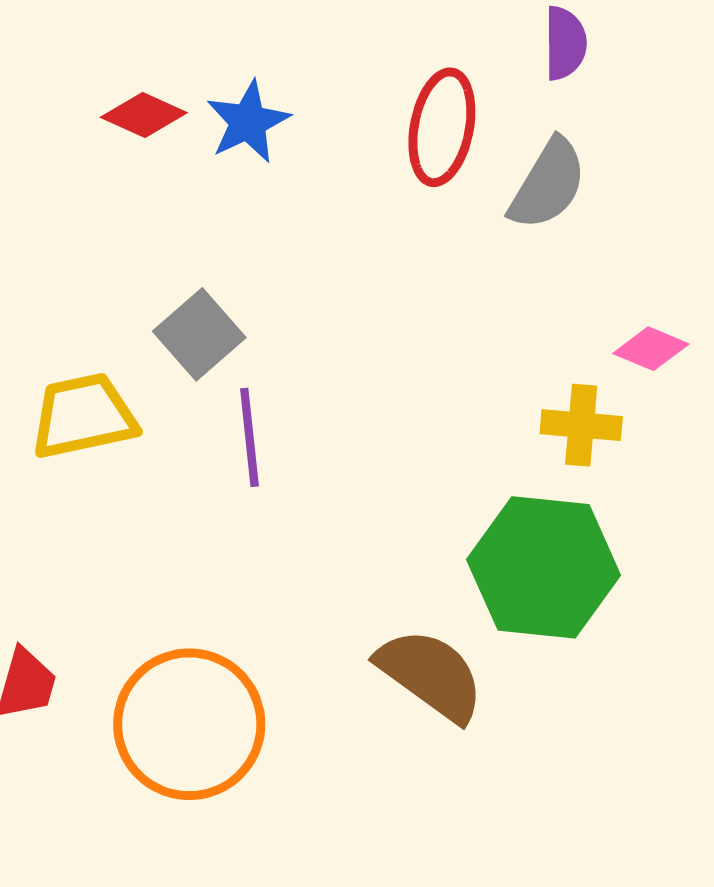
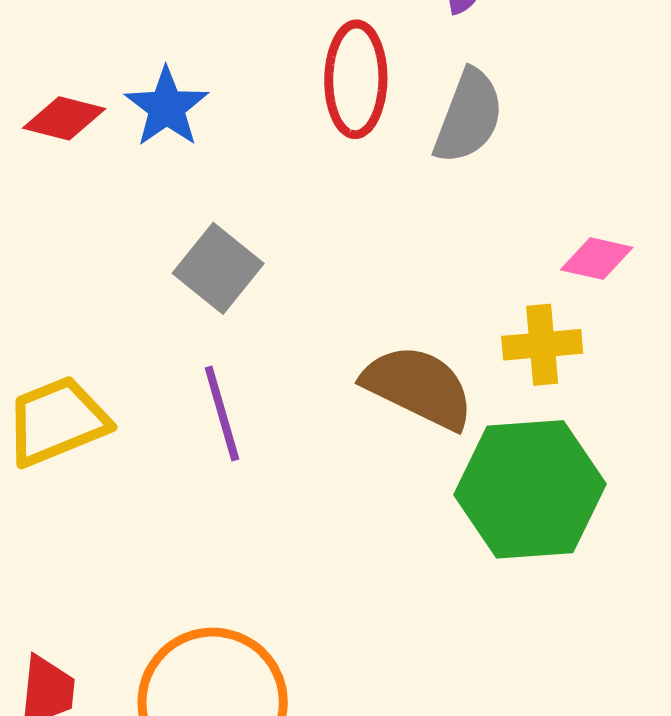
gray square: (199, 334) -> (218, 268), moved
brown semicircle: (431, 675) -> (418, 387), moved

